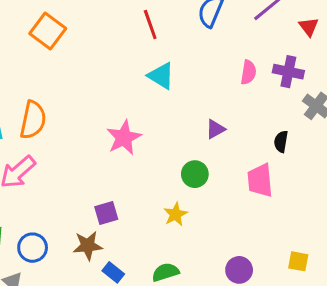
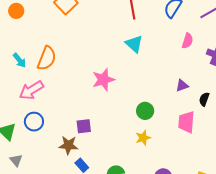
pink semicircle: (248, 72) -> (187, 41), moved
purple triangle: (215, 129) -> (182, 86), moved
yellow star: (175, 214) -> (143, 138), moved
blue circle: (33, 248) -> (34, 122), moved

